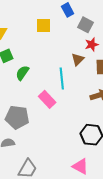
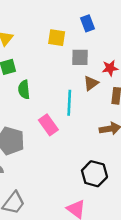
gray square: (85, 25) -> (80, 57), moved, turned -35
green semicircle: (22, 73) -> (24, 90), turned -49

